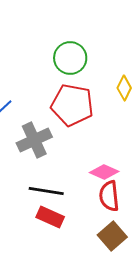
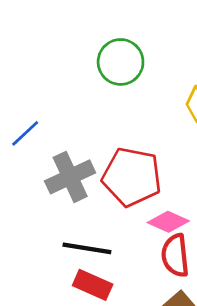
red pentagon: (72, 105) -> (132, 177), moved

